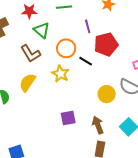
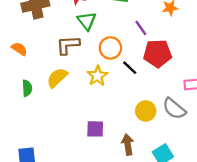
purple line: (88, 26) -> (141, 28), turned -32
brown L-shape: (31, 54) -> (68, 45), turned 105

